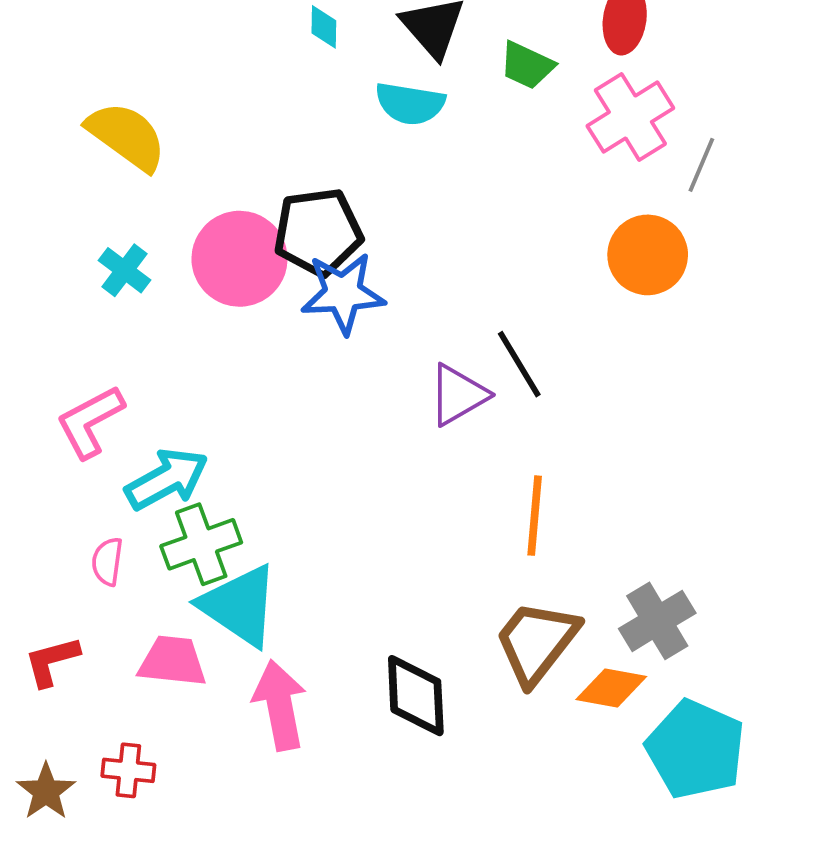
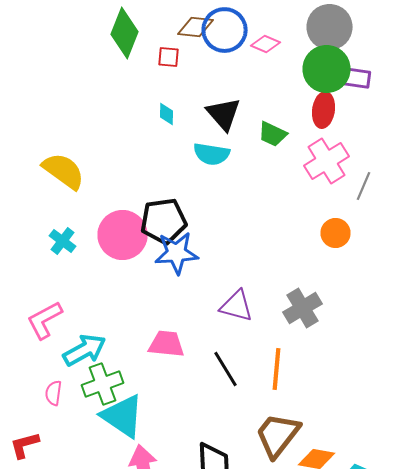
orange circle: (648, 255) -> (336, 233), size x0.7
black line: (519, 364) -> (226, 369), moved
purple triangle: (458, 395) -> (236, 306), turned 45
gray cross: (657, 621) -> (302, 308), moved
pink trapezoid: (172, 661) -> (166, 344), moved

